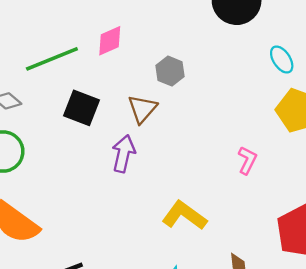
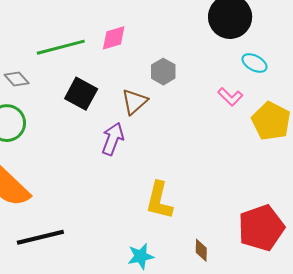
cyan ellipse: (282, 60) -> (254, 63), moved, turned -35
pink L-shape: (247, 160) -> (230, 97), moved, turned 100
yellow L-shape: (184, 215) -> (159, 200), turned -120

